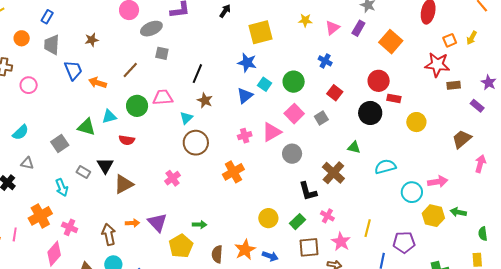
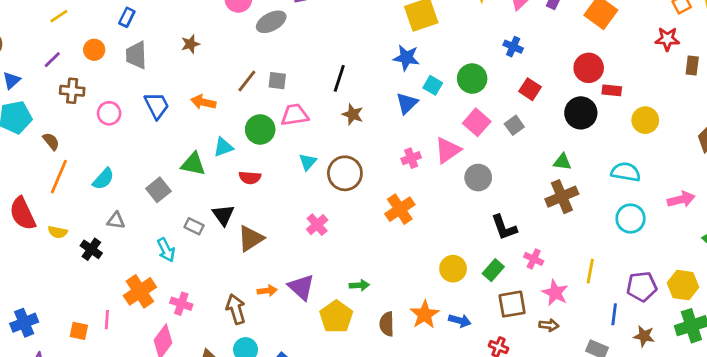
gray square: (162, 53) -> (277, 81), moved
red star: (437, 65) -> (667, 39), size x0.7
blue trapezoid: (73, 70) -> (157, 106), moved
brown rectangle: (454, 85) -> (692, 65), turned -72
cyan triangle: (186, 118) -> (308, 162), moved
cyan semicircle: (385, 167) -> (626, 172), moved, turned 30
brown cross: (333, 173) -> (562, 197), moved, turned 30
cyan circle: (412, 192) -> (631, 219), moved
yellow hexagon: (433, 216) -> (683, 285), moved

